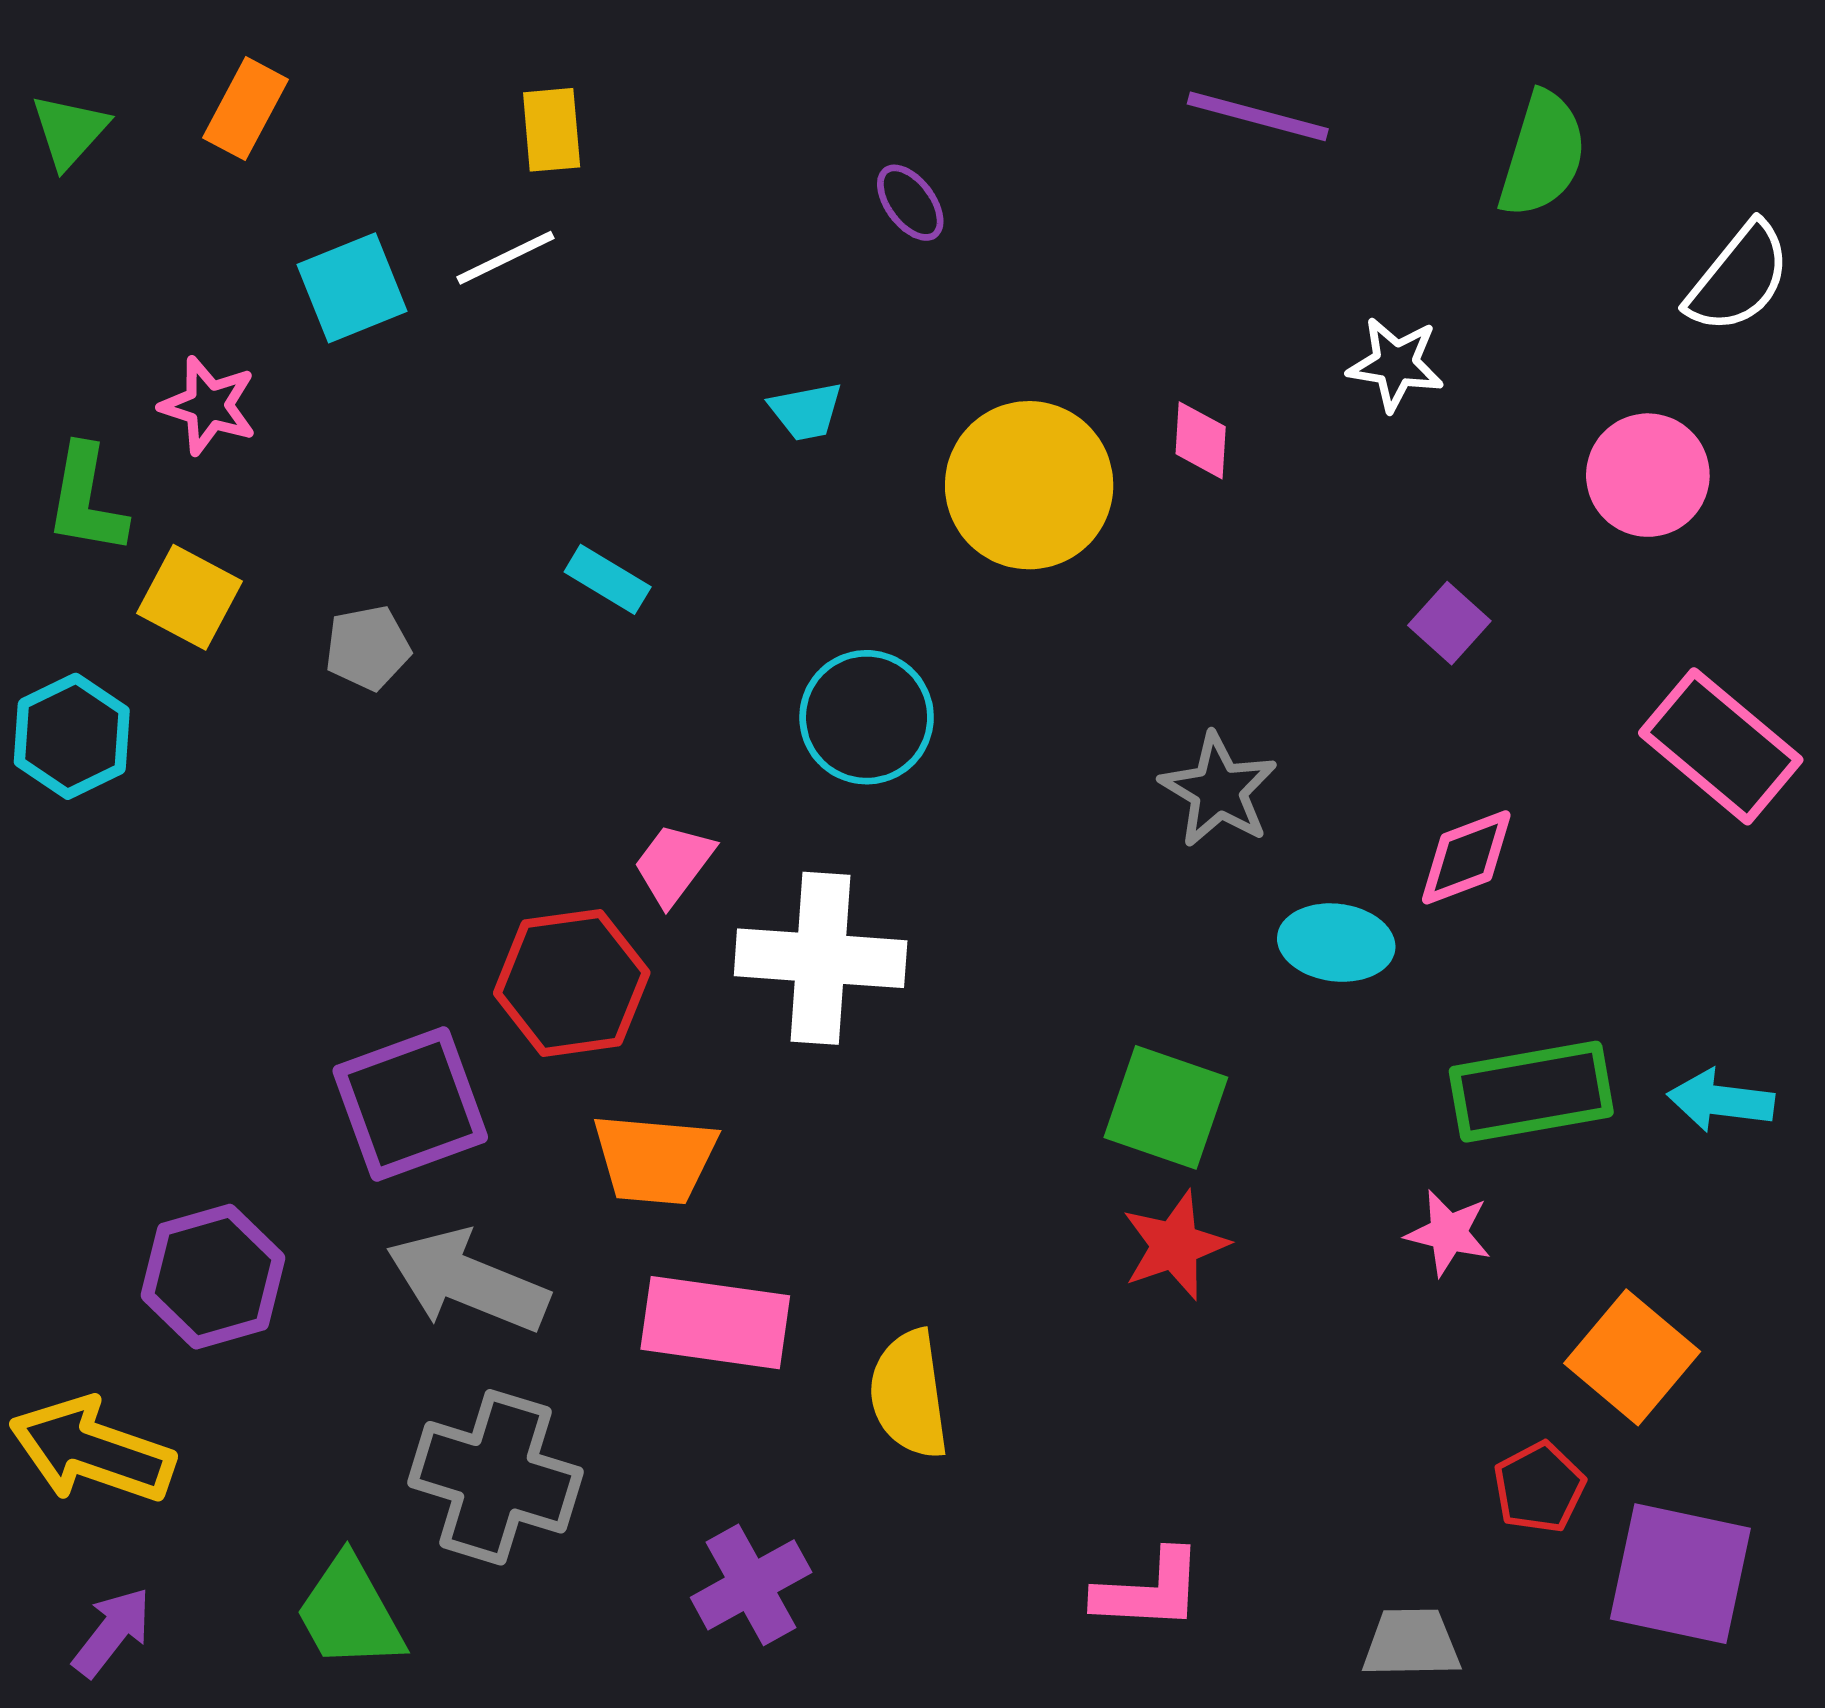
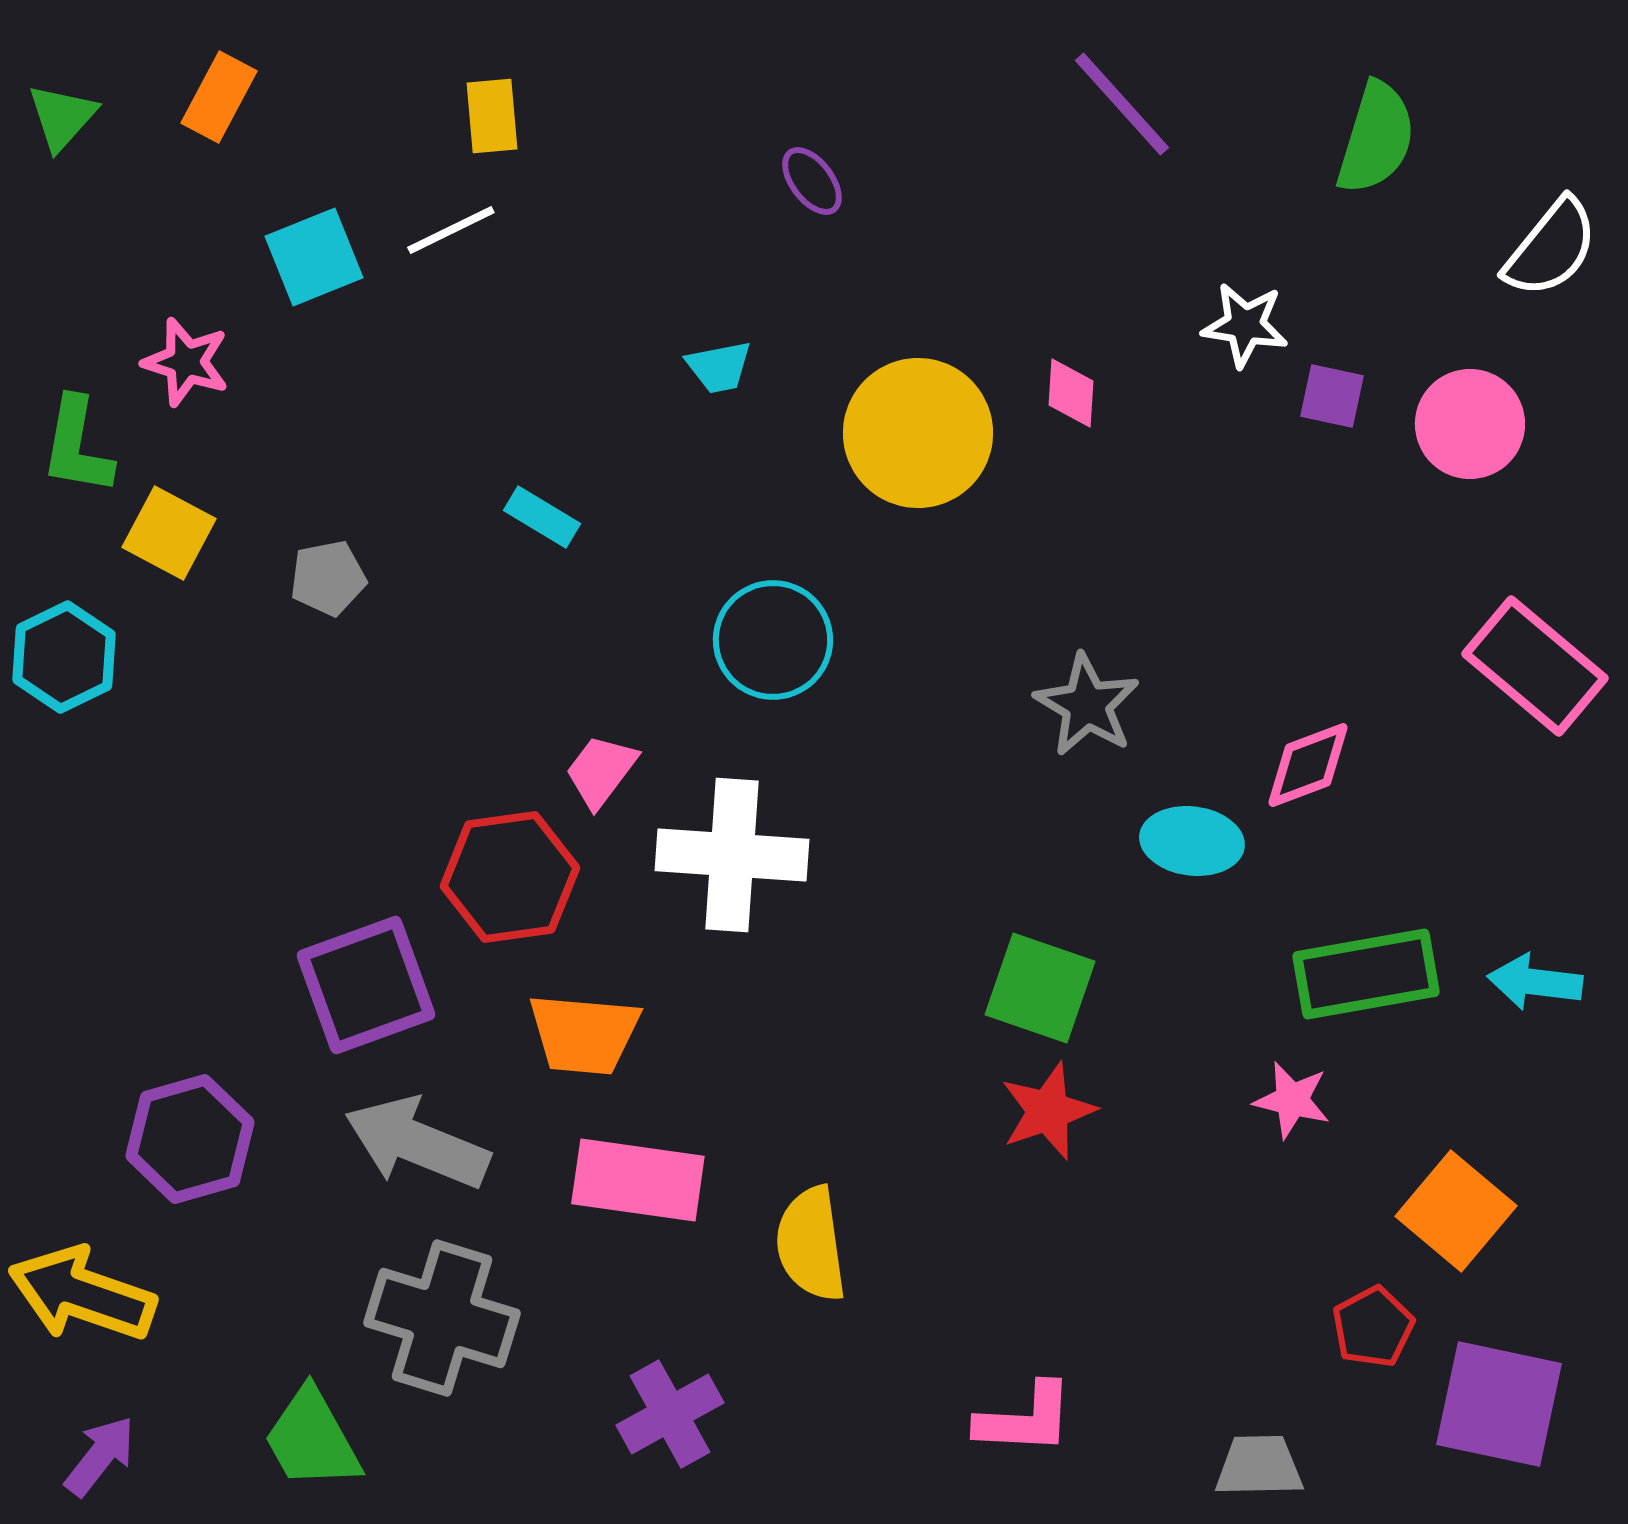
purple line: (1258, 116) -> (1122, 104), turned 33
purple square: (1449, 623) -> (1332, 396), moved, turned -30

